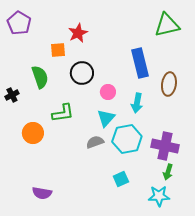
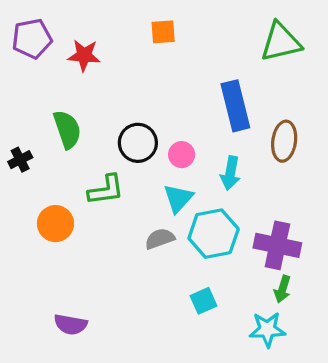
purple pentagon: (19, 23) -> (32, 39), turned 30
red star: (78, 33) -> (84, 55), moved, turned 30
orange square: (58, 50) -> (163, 32), moved
black circle: (82, 73) -> (138, 143), moved

